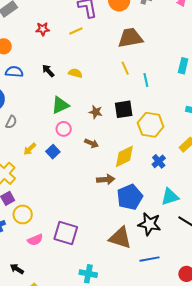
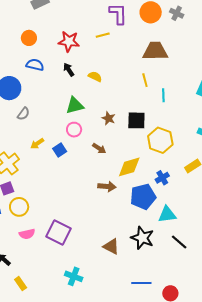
red star: (43, 29) -> (69, 41), moved, size x1.5
blue pentagon: (130, 197) -> (143, 197), moved
brown triangle: (120, 238) -> (111, 246), size x0.7
blue line: (150, 259) -> (141, 283), moved

